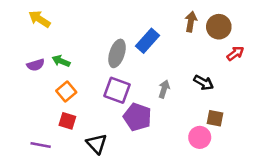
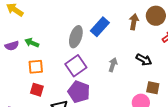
brown arrow: (191, 22) -> (134, 22), moved
purple square: (117, 90) -> (76, 66), turned 35
orange square: (66, 92) -> (36, 67), turned 35
purple pentagon: (137, 117) -> (79, 92), moved

